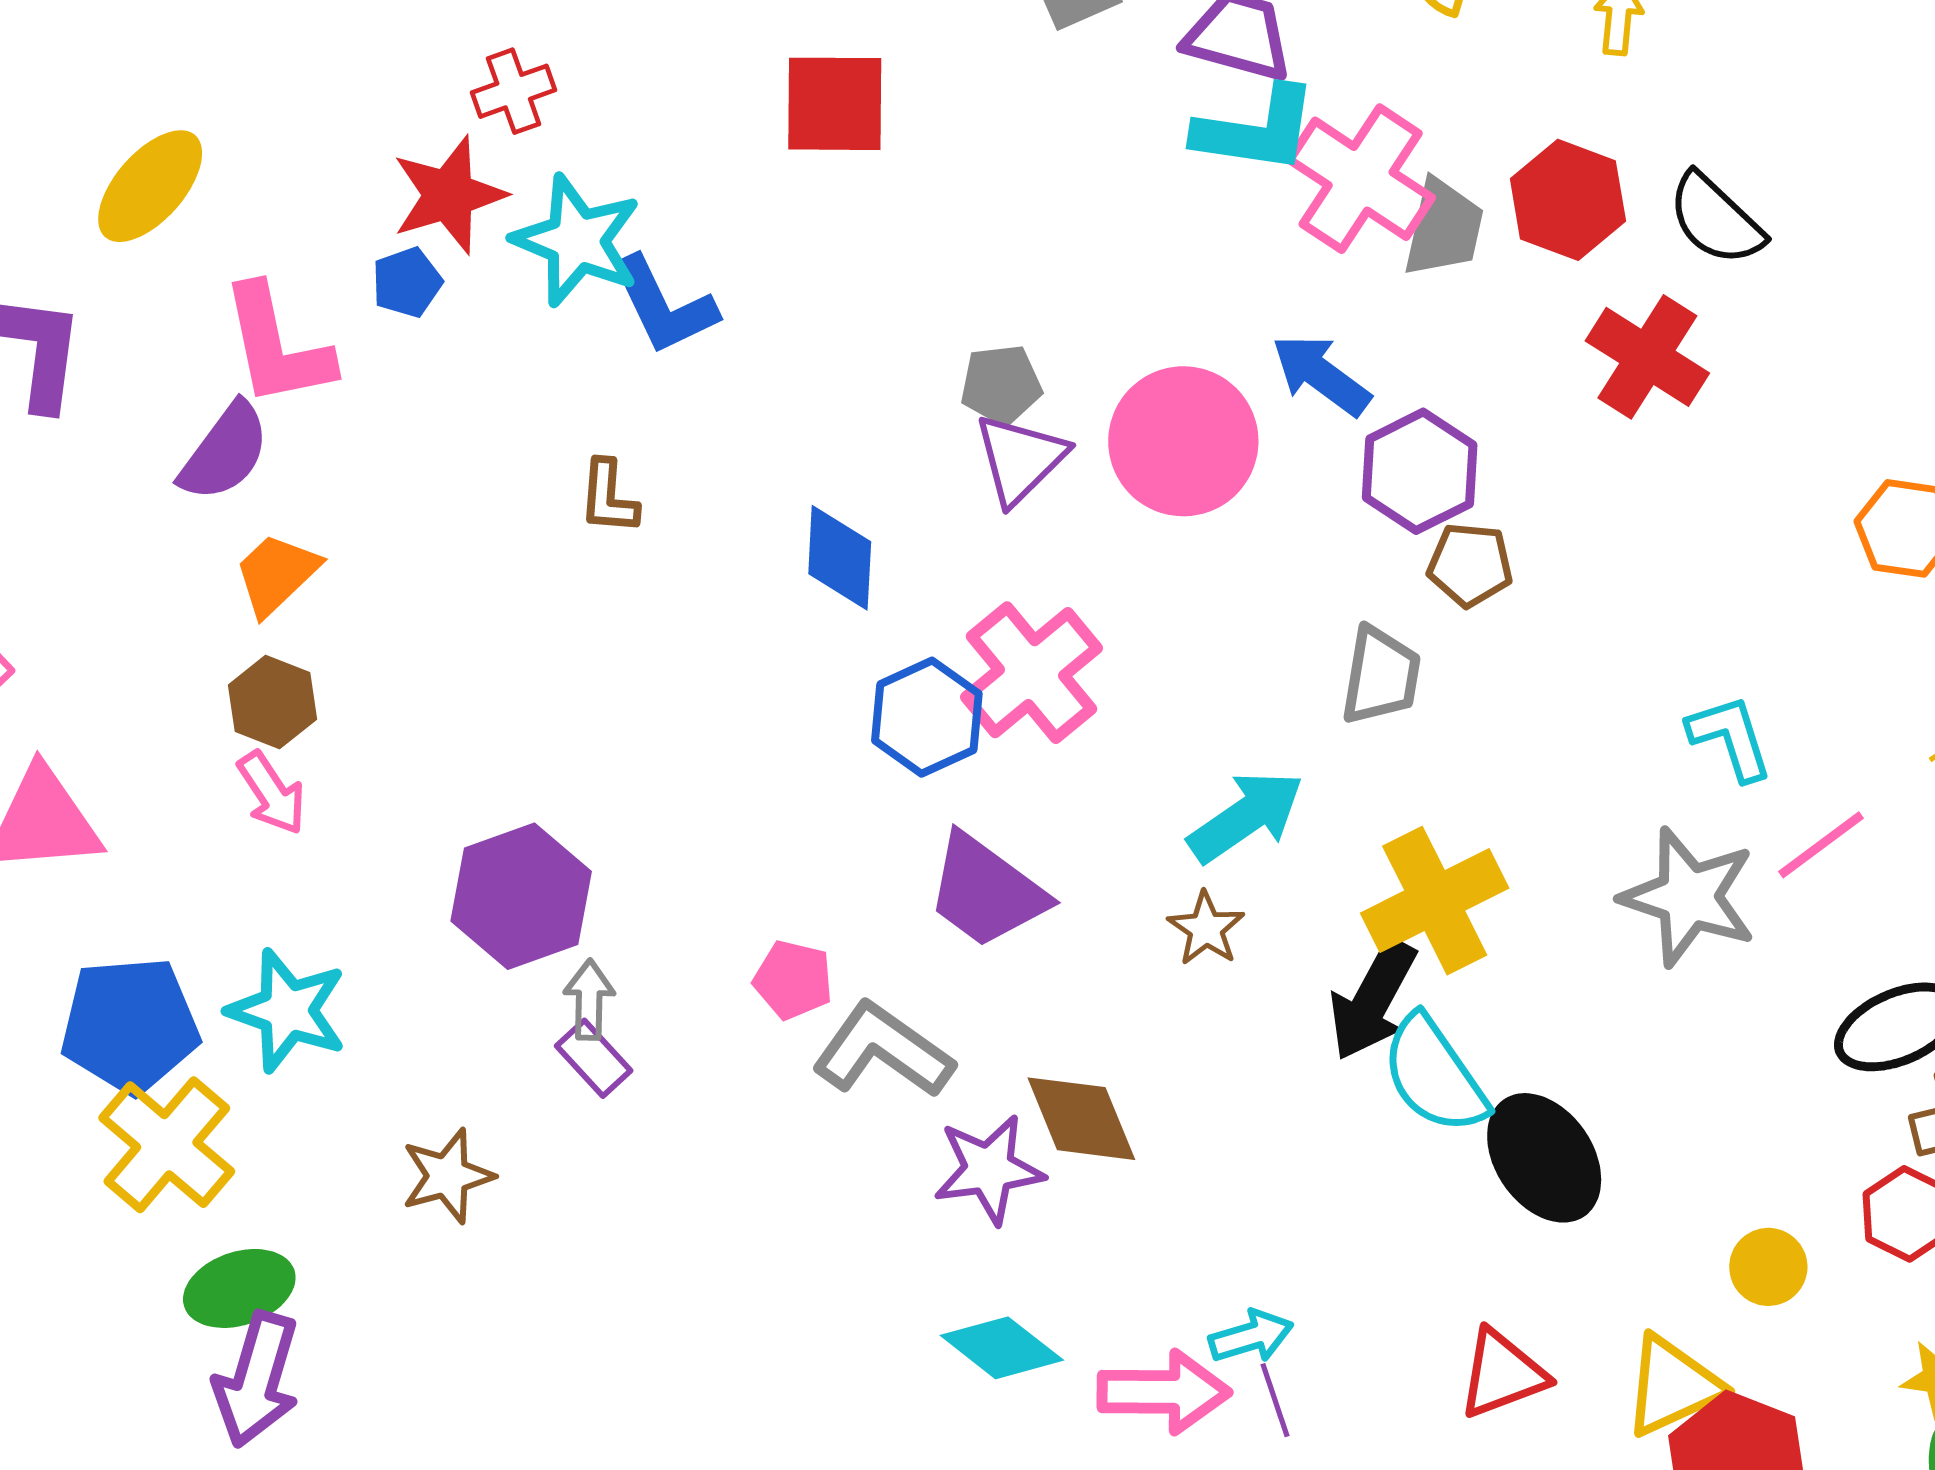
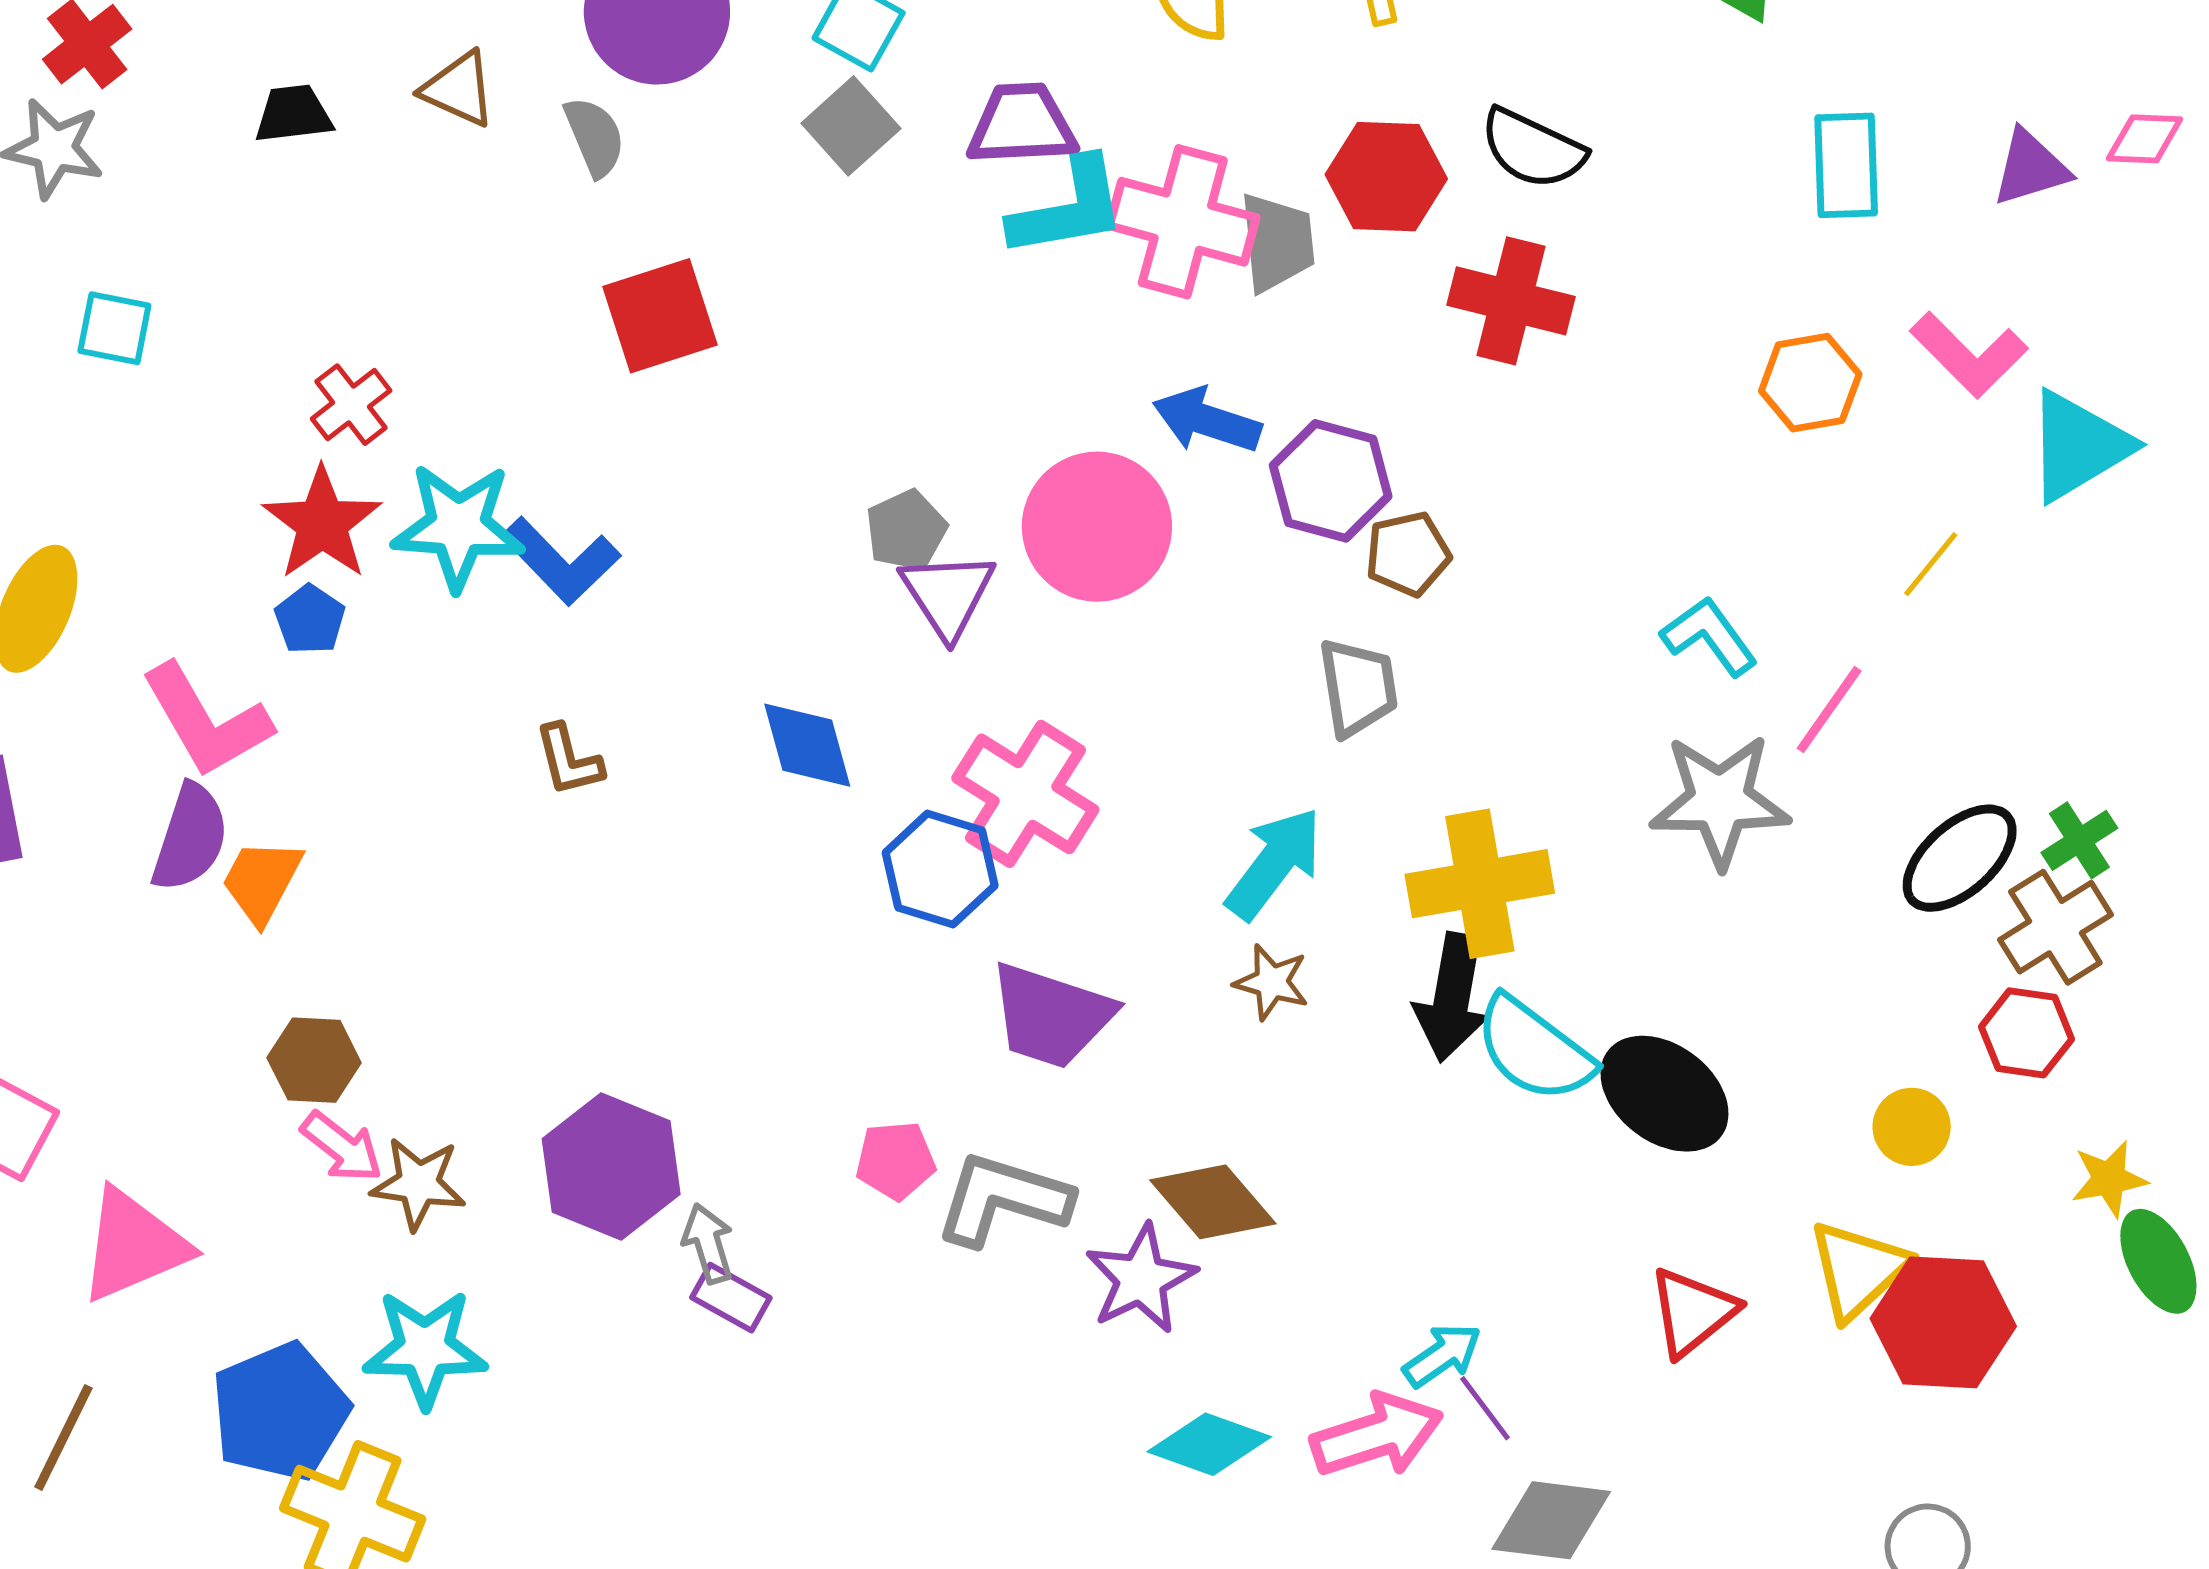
orange trapezoid: (276, 574) -> (262, 881), moved
yellow cross: (1435, 901) -> (1480, 884), turned 35
brown star: (447, 1176) -> (418, 1184), moved, turned -30

